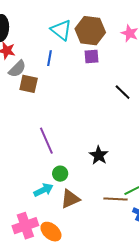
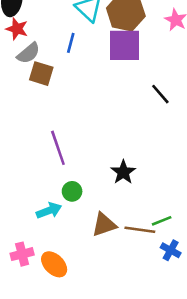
purple square: (91, 57) -> (125, 45), size x1.8
brown triangle: (70, 199) -> (104, 225), moved
pink cross: (25, 226) -> (22, 254), size x0.7

